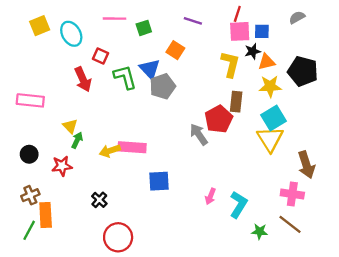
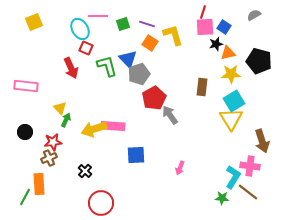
purple line: (193, 21) -> (147, 24), moved
blue square: (262, 31) -> (224, 27), turned 32
cyan ellipse: (71, 34) -> (80, 29), moved
yellow L-shape: (230, 64) -> (173, 35), moved, turned -30
red pentagon: (219, 119) -> (154, 98), moved
yellow arrow: (110, 151) -> (94, 129), size x1.4
brown cross: (30, 195) -> (49, 158), moved
cyan L-shape: (239, 205) -> (233, 177), moved

